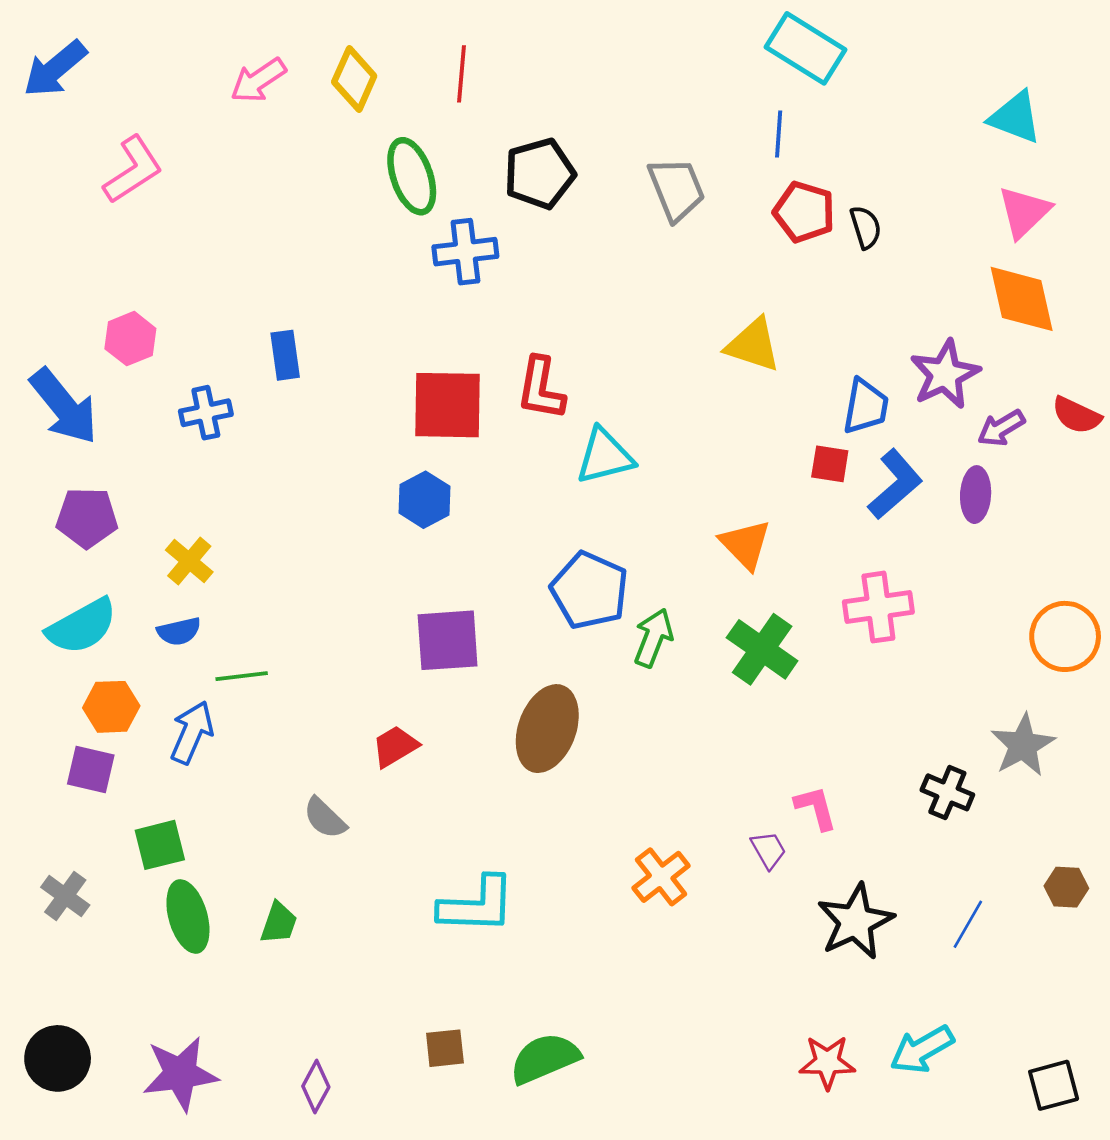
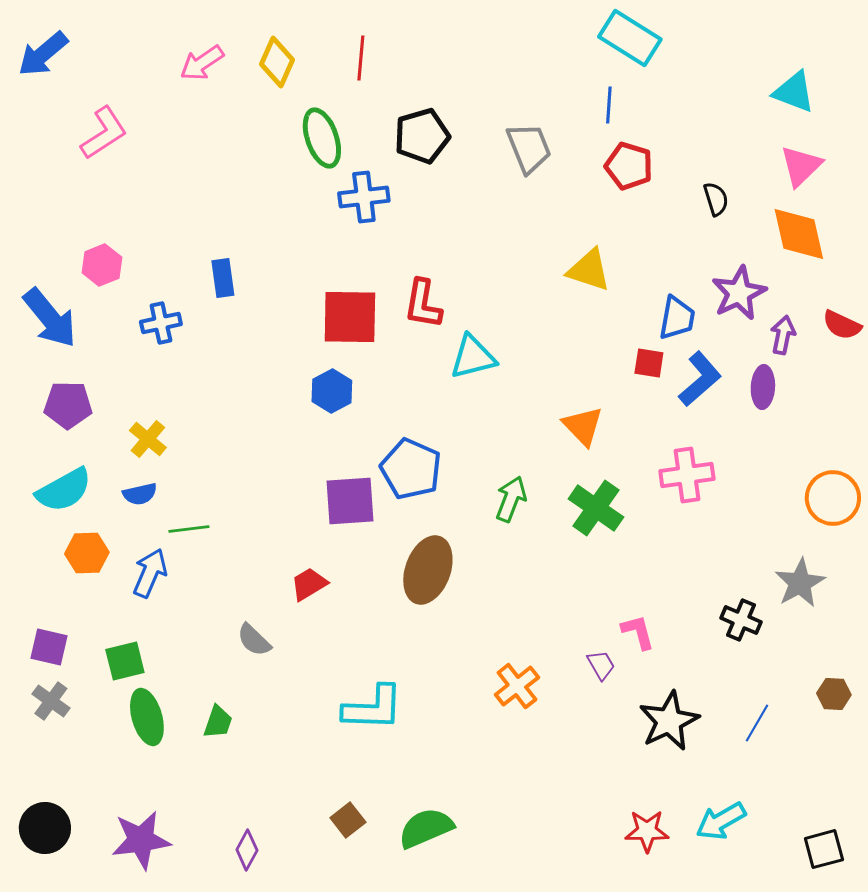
black semicircle: (866, 227) -> (716, 199), moved
purple arrow: (1001, 428) -> (783, 335), turned 132
blue pentagon: (589, 590) -> (411, 469), moved
purple square: (91, 769) -> (49, 647), moved
brown square: (445, 1048) -> (348, 820), turned -32

